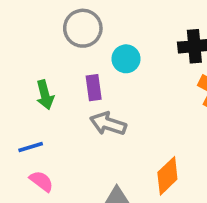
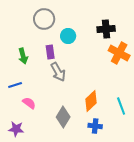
gray arrow: (108, 124) -> (58, 72), turned -138
pink semicircle: (41, 181) -> (29, 103), moved

